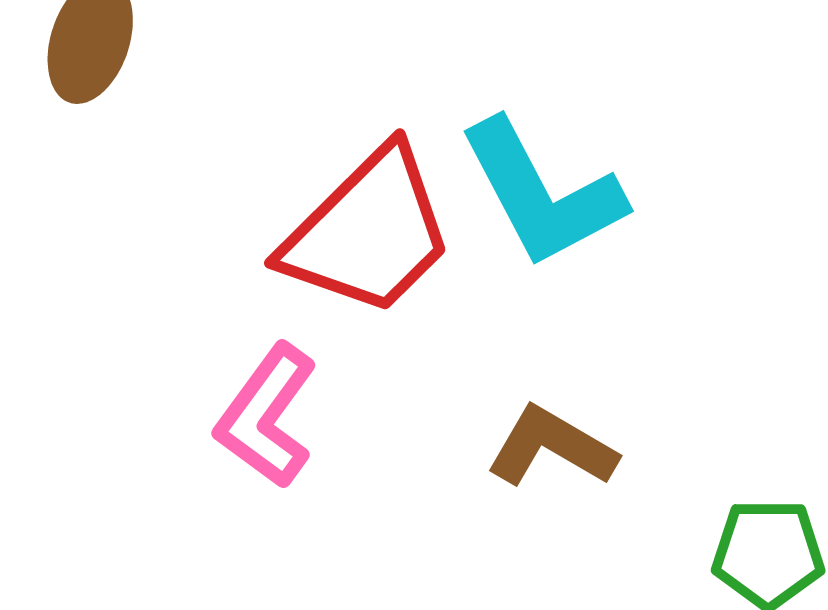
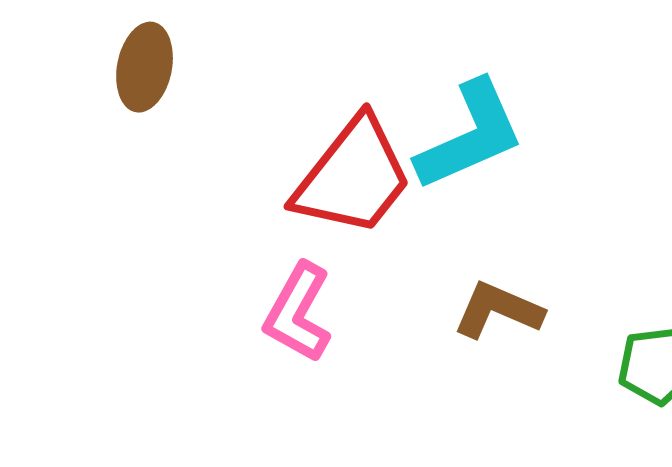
cyan L-shape: (542, 194) -> (470, 136), turned -79

